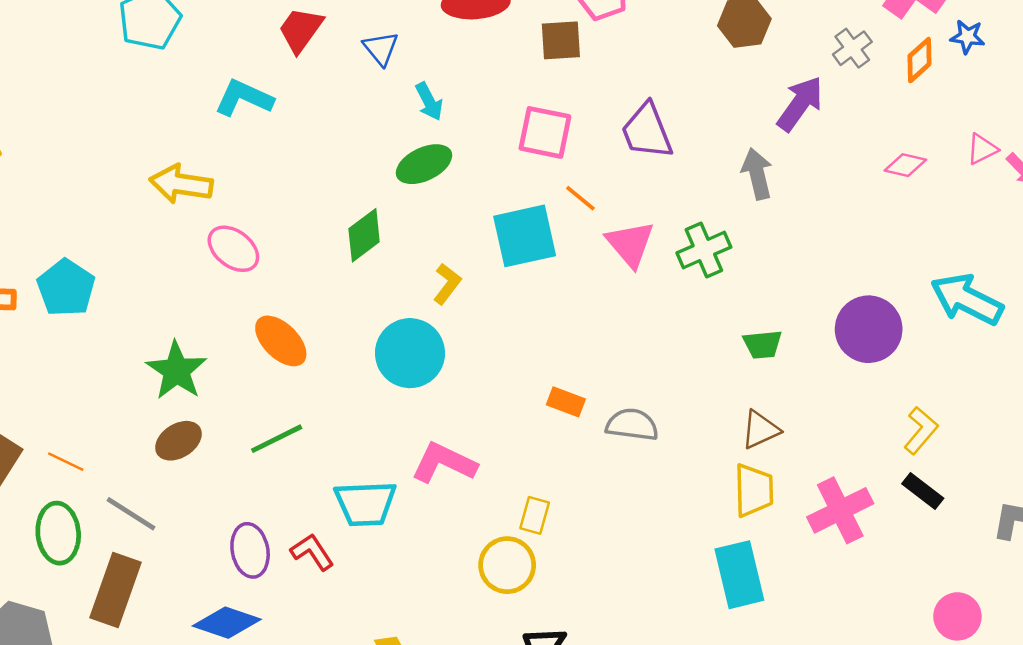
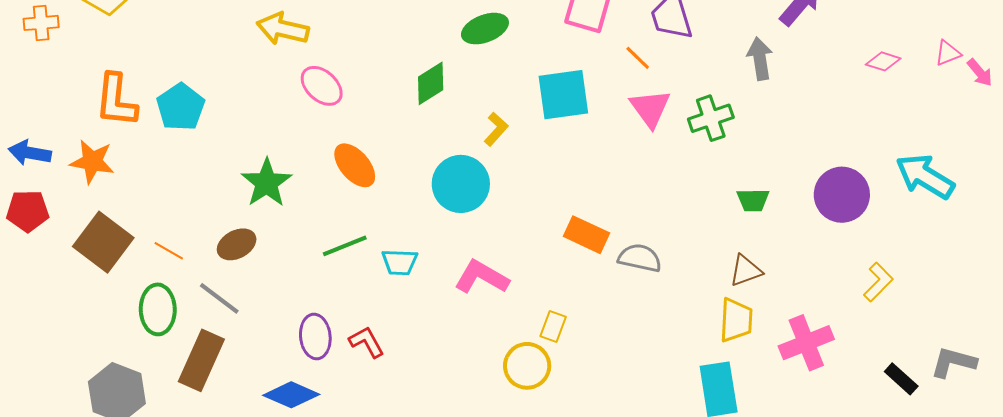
orange line: (580, 198) -> (638, 58), moved
orange rectangle: (566, 402) -> (587, 235), size x1.4
brown ellipse: (178, 441) -> (237, 244), moved
black rectangle: (923, 491) -> (901, 379), moved
cyan trapezoid: (365, 504) -> (400, 262), moved, size x0.7

